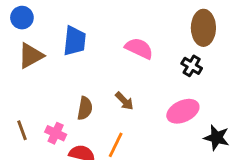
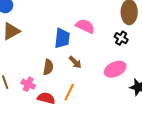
blue trapezoid: (75, 41) -> (62, 38), moved

